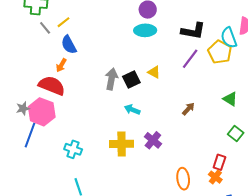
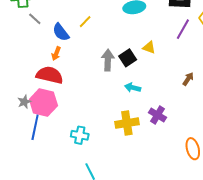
yellow line: (64, 22) -> (85, 22), moved

